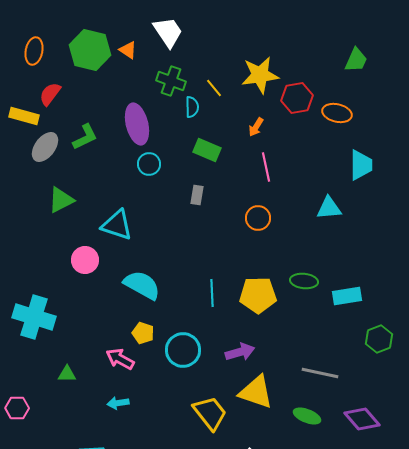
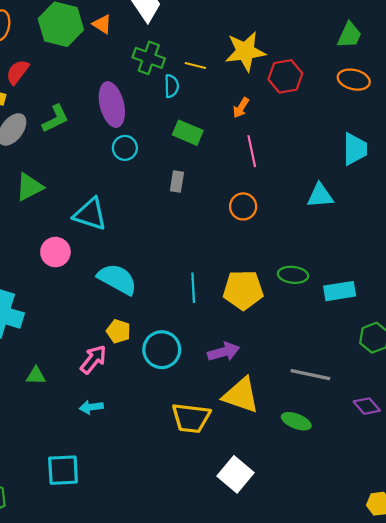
yellow line: (214, 88) -> (195, 65), turned -36
orange ellipse: (337, 113) -> (354, 80), moved
pink arrow: (120, 359) -> (93, 359), turned 100
yellow trapezoid: (210, 413) -> (191, 418), turned 135
purple diamond: (362, 419) -> (367, 406), moved, size x0.7

